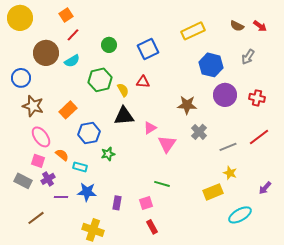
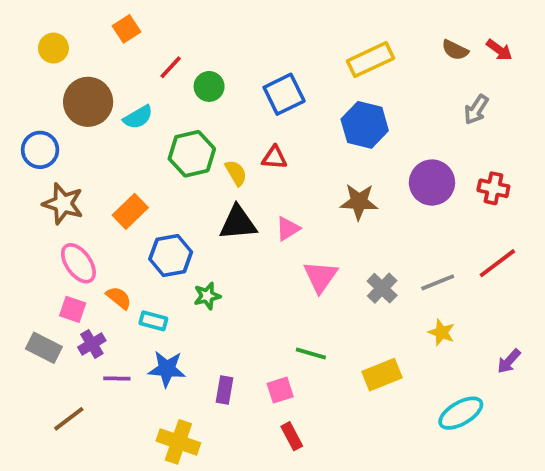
yellow circle: (20, 18) -> (53, 48), moved, size x0.6
red line: (73, 35) -> (171, 67), moved
blue hexagon: (211, 65) -> (365, 125), moved
pink triangle: (150, 128) -> (288, 229), moved
gray cross: (199, 132) -> (382, 288), moved
yellow rectangle: (213, 192) -> (382, 375), moved

